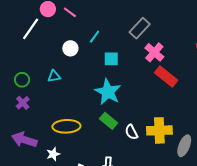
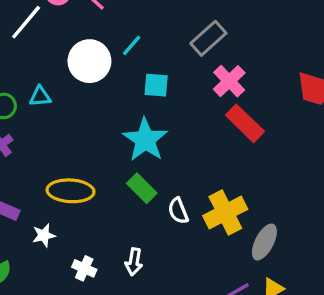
white circle: (70, 48) -> (89, 61), size x1.6
cyan triangle: (54, 76) -> (40, 96), moved
yellow cross: (159, 130) -> (225, 212), turned -30

